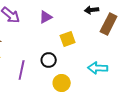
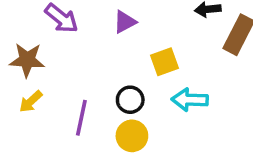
cyan arrow: (98, 68) -> (190, 100), moved
yellow circle: (62, 83) -> (132, 136), moved

